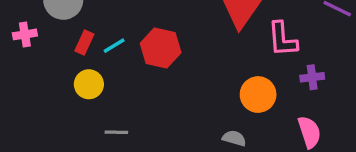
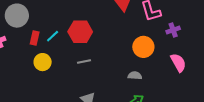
gray line: (116, 132) -> (84, 61), moved

